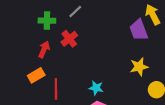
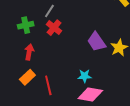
purple trapezoid: (139, 30) -> (96, 42), moved
red cross: (69, 39) -> (54, 28), moved

